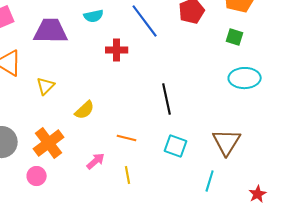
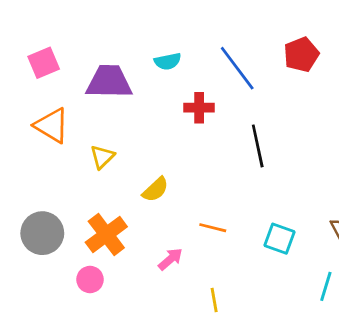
black line: (167, 99) -> (258, 146), moved
yellow line: (128, 175) -> (214, 300), moved

